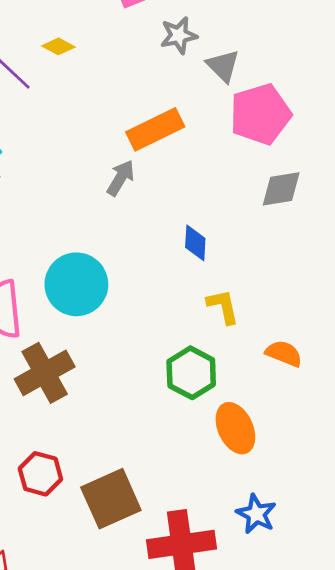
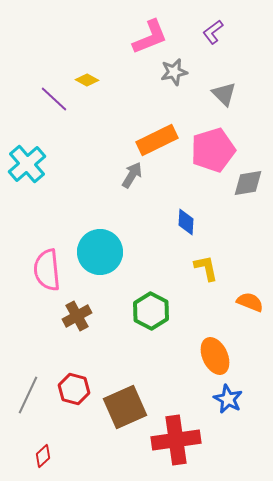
gray triangle: (223, 66) -> (224, 94), moved
pink pentagon: (260, 114) -> (213, 150), moved
brown cross: (45, 373) -> (77, 316), size x0.7
green hexagon: (191, 373) -> (151, 311), moved
blue star: (256, 514) -> (228, 399), moved

